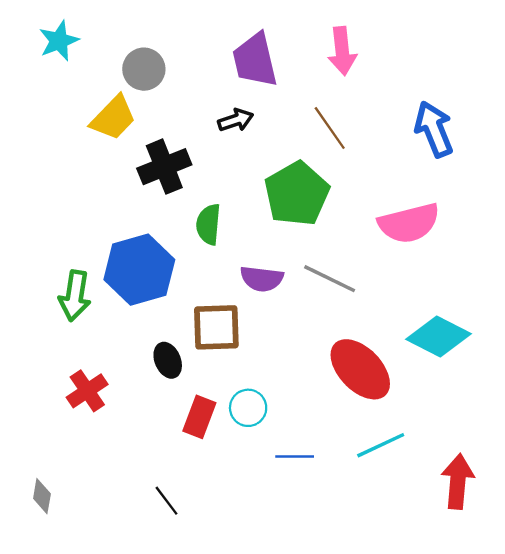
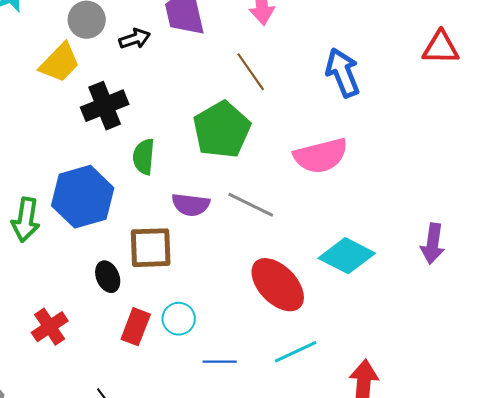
black arrow: (236, 120) -> (135, 39), moved
red cross: (87, 391) -> (50, 327), moved

